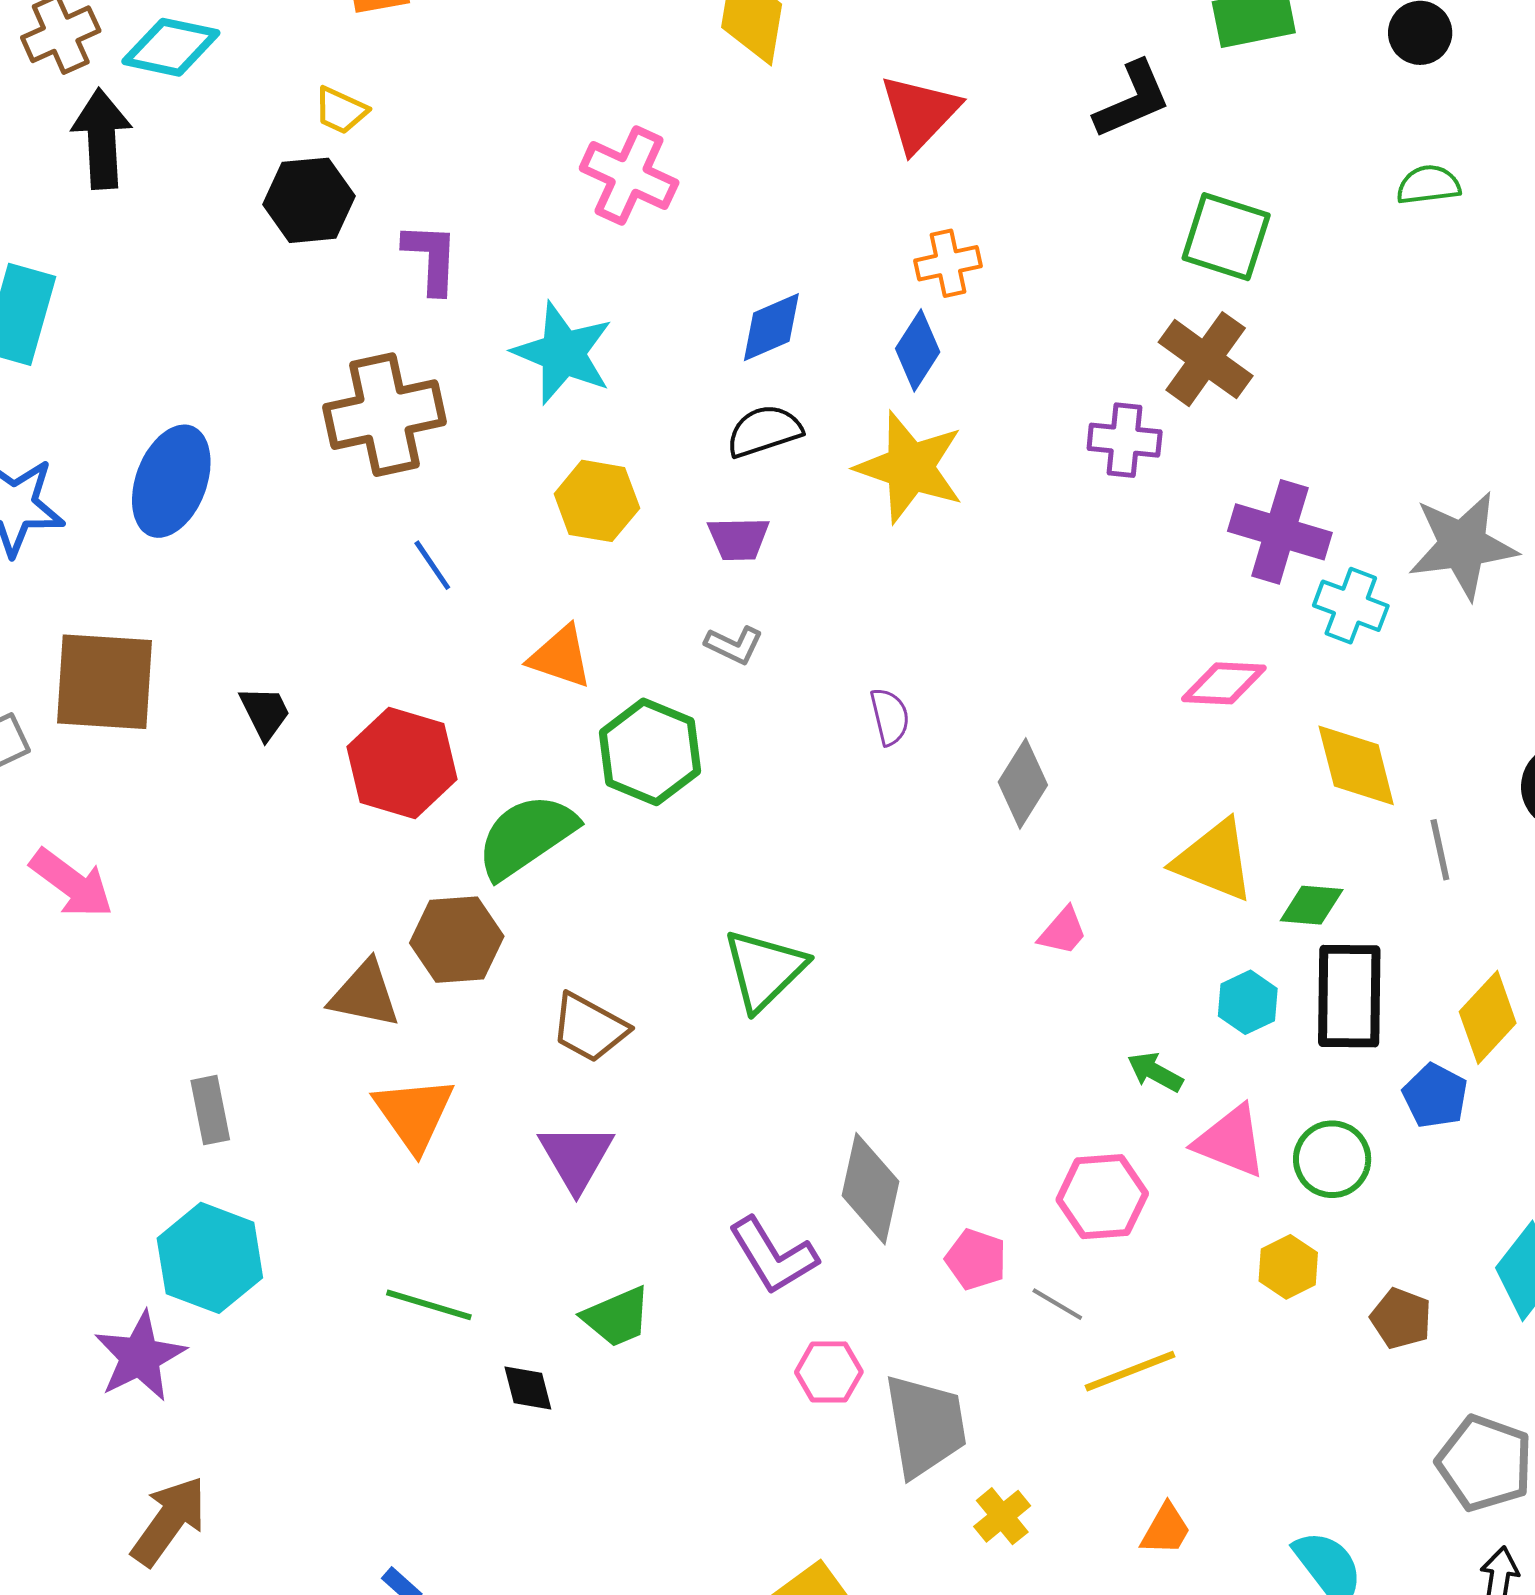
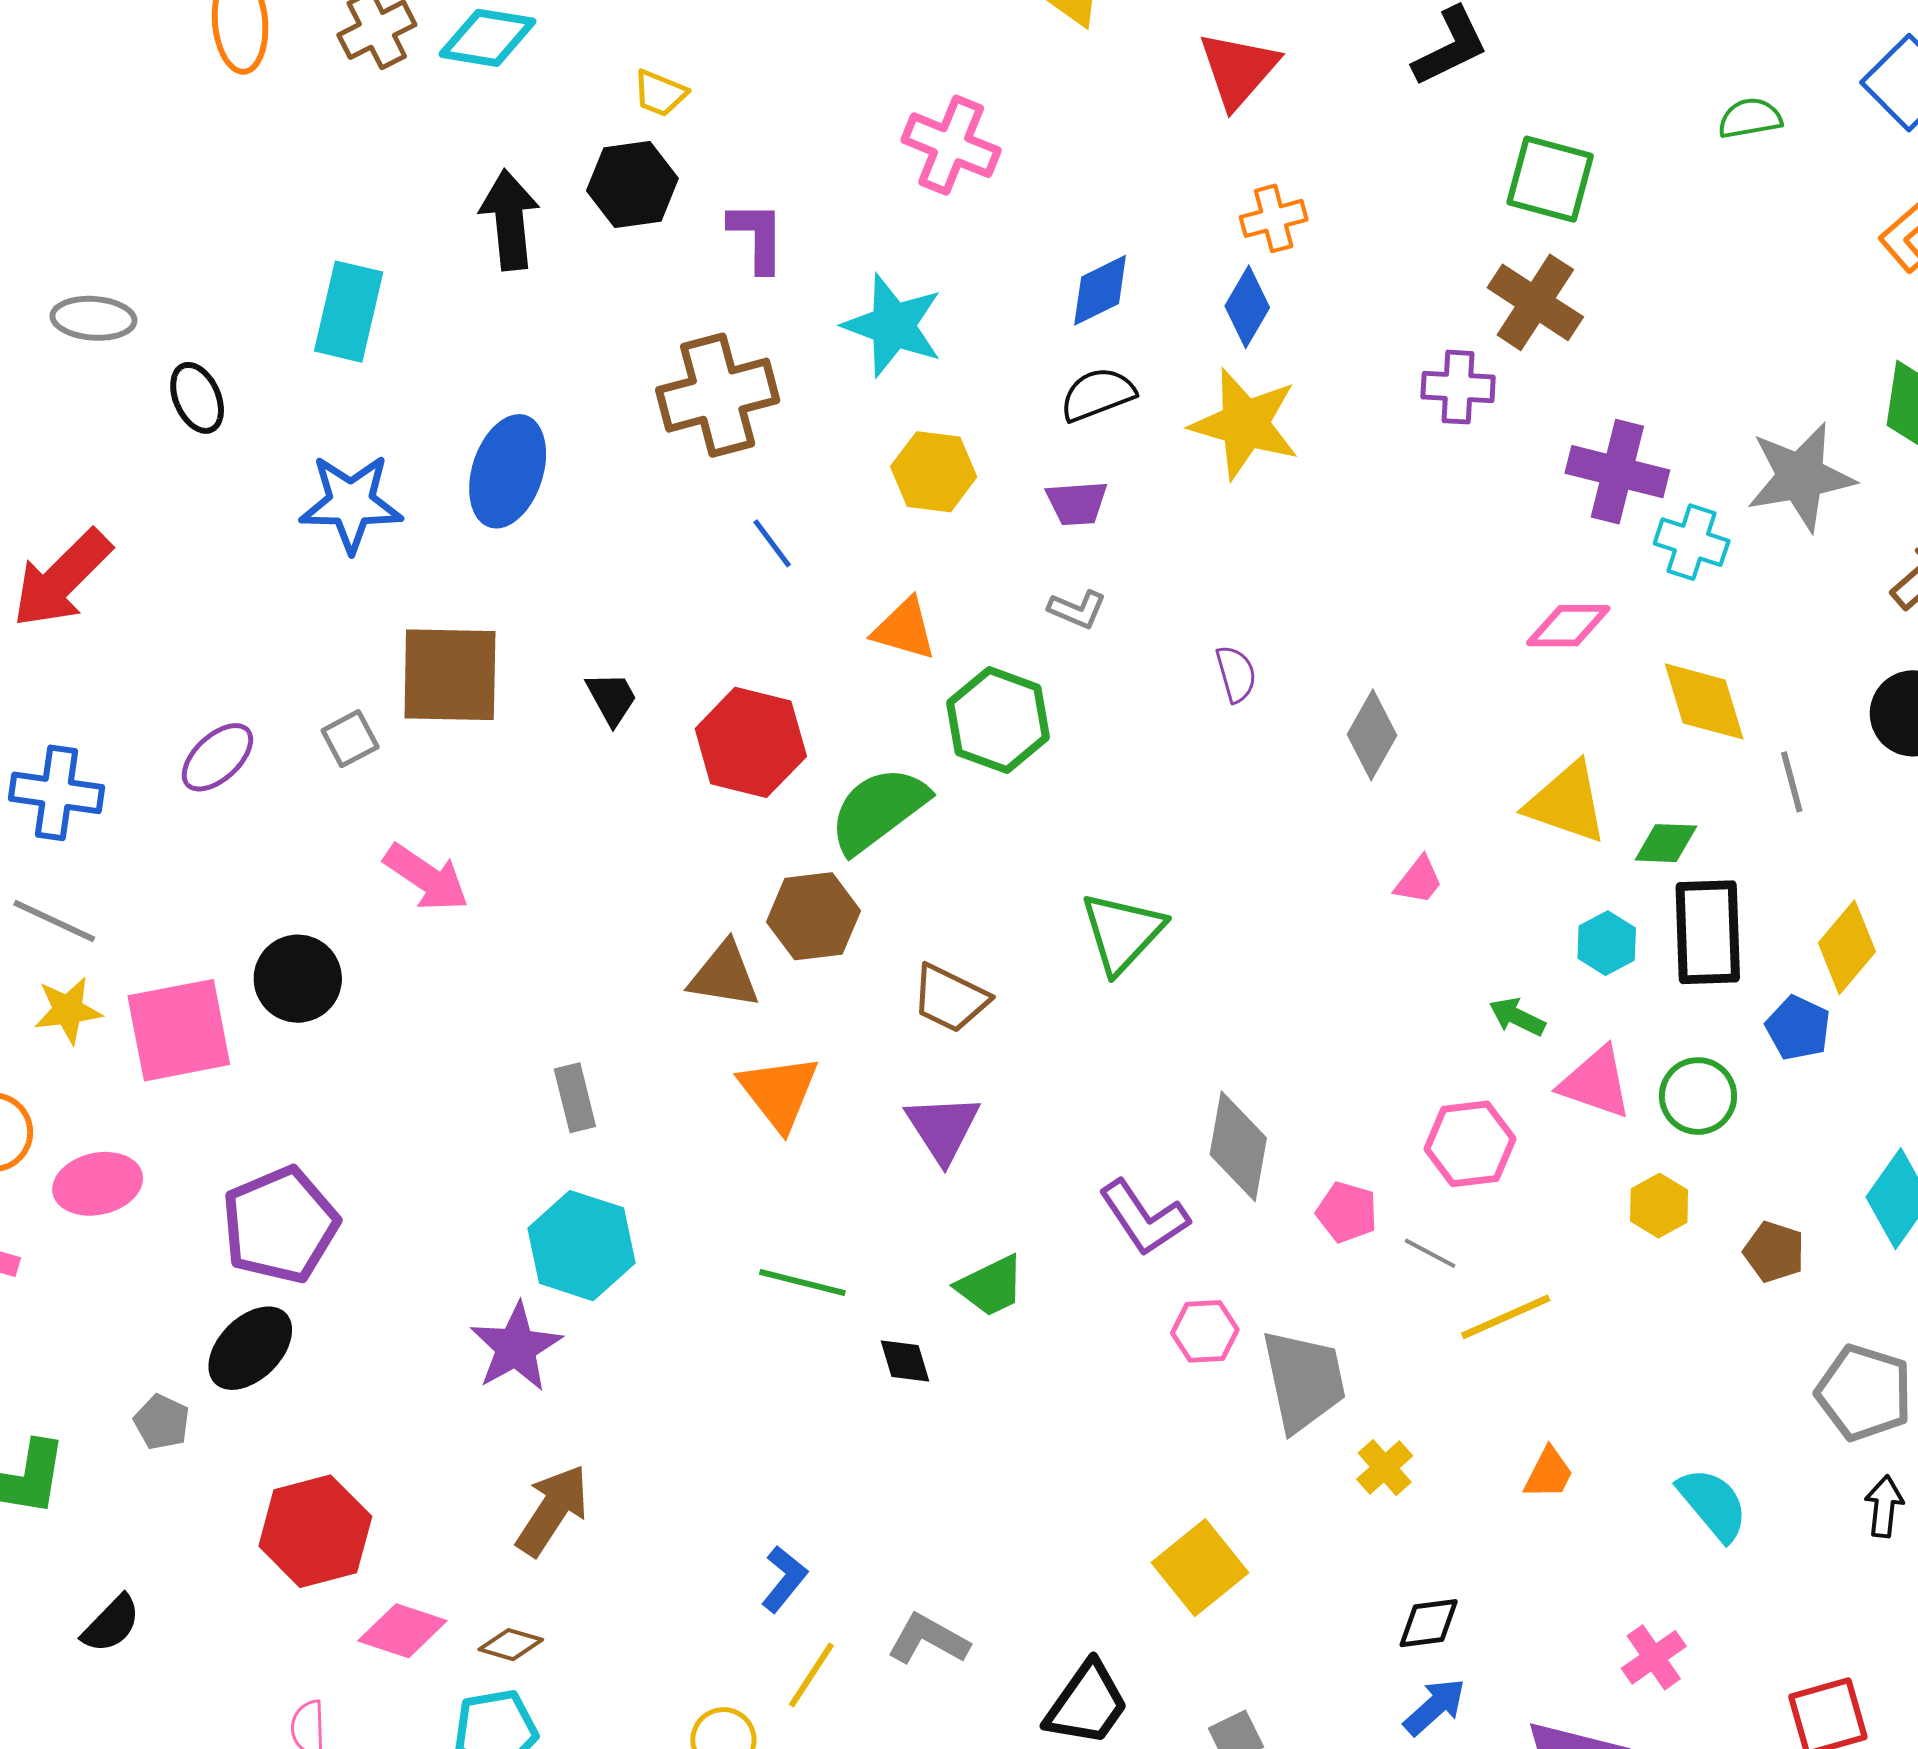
black arrow: (102, 139) -> (510, 220), moved

